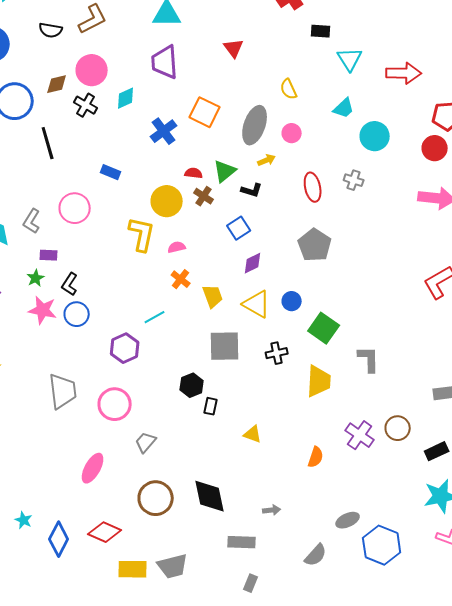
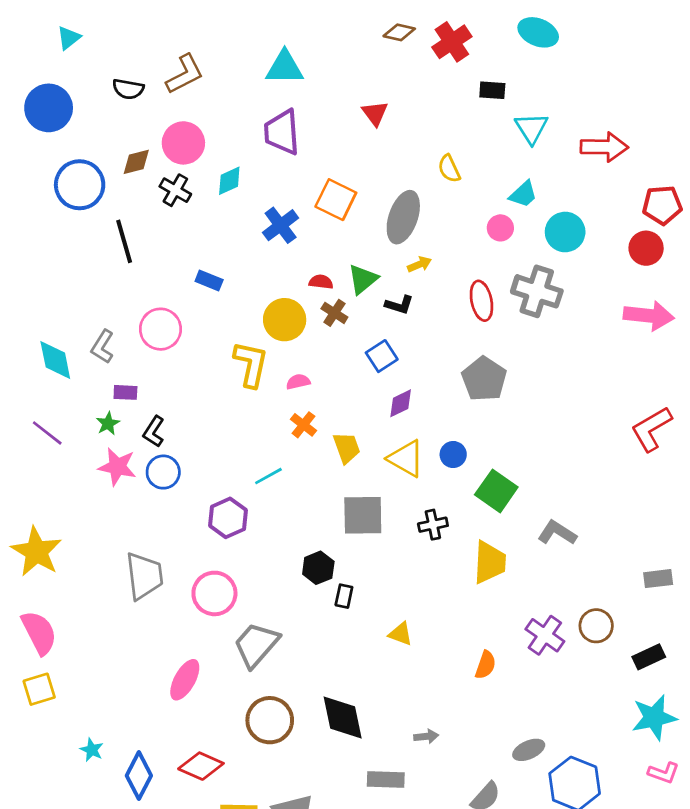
pink circle: (292, 133) -> (500, 228), moved
gray cross: (354, 180) -> (537, 291), size x1.8
gray L-shape: (369, 359) -> (557, 533), turned -56
gray trapezoid: (146, 442) -> (256, 645), size x1.6

